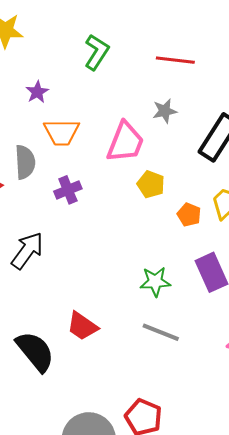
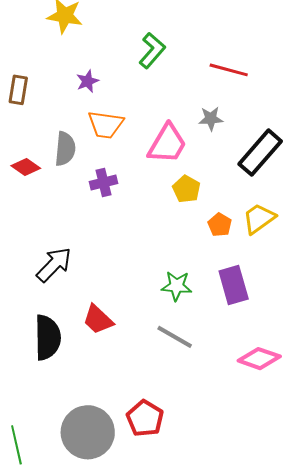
black arrow: (27, 251) -> (54, 265), moved
black semicircle: (35, 351) -> (48, 337), turned 30

